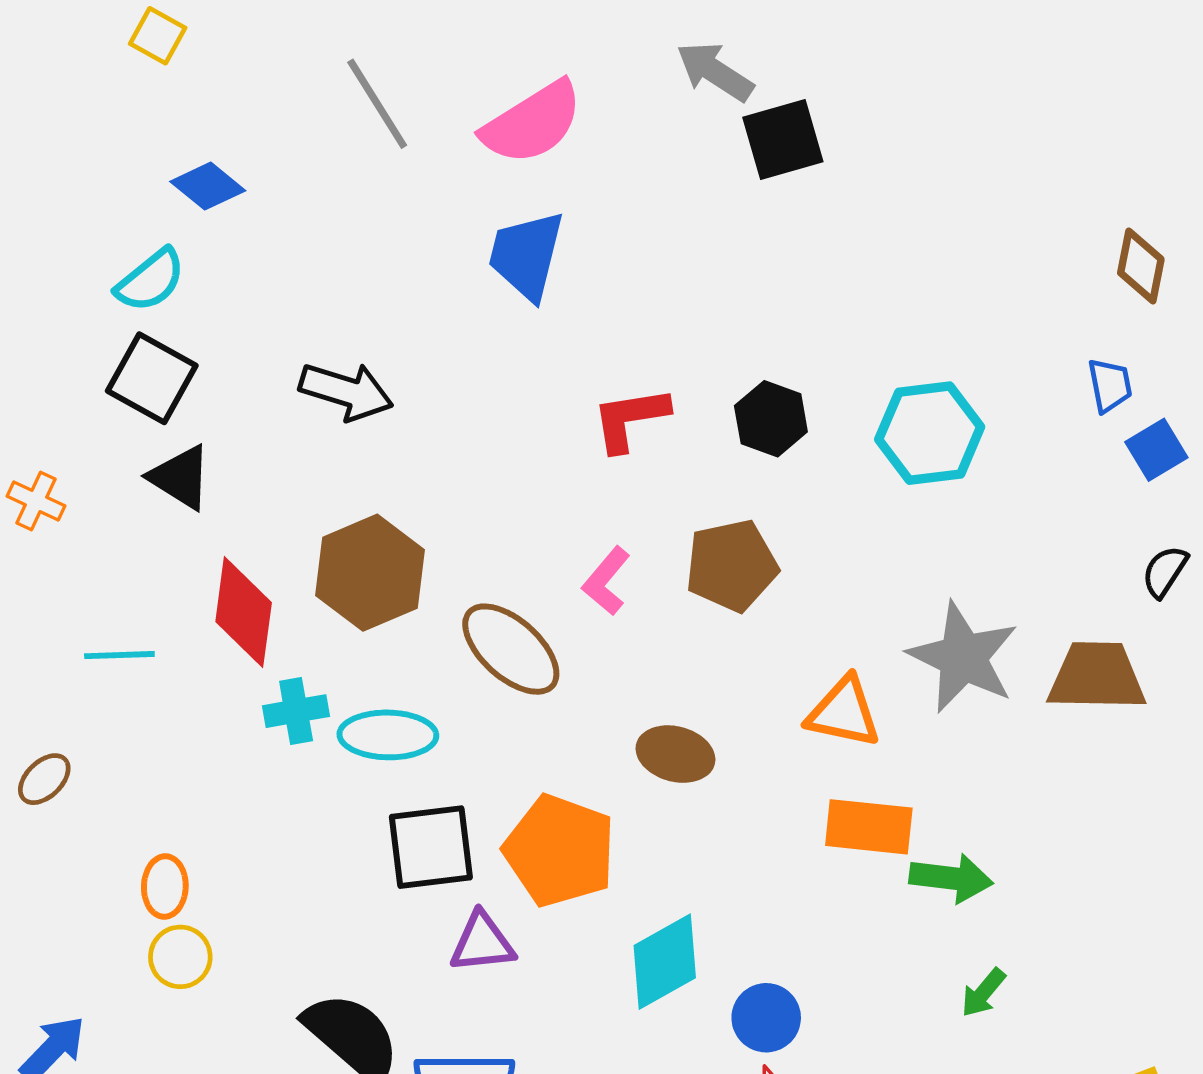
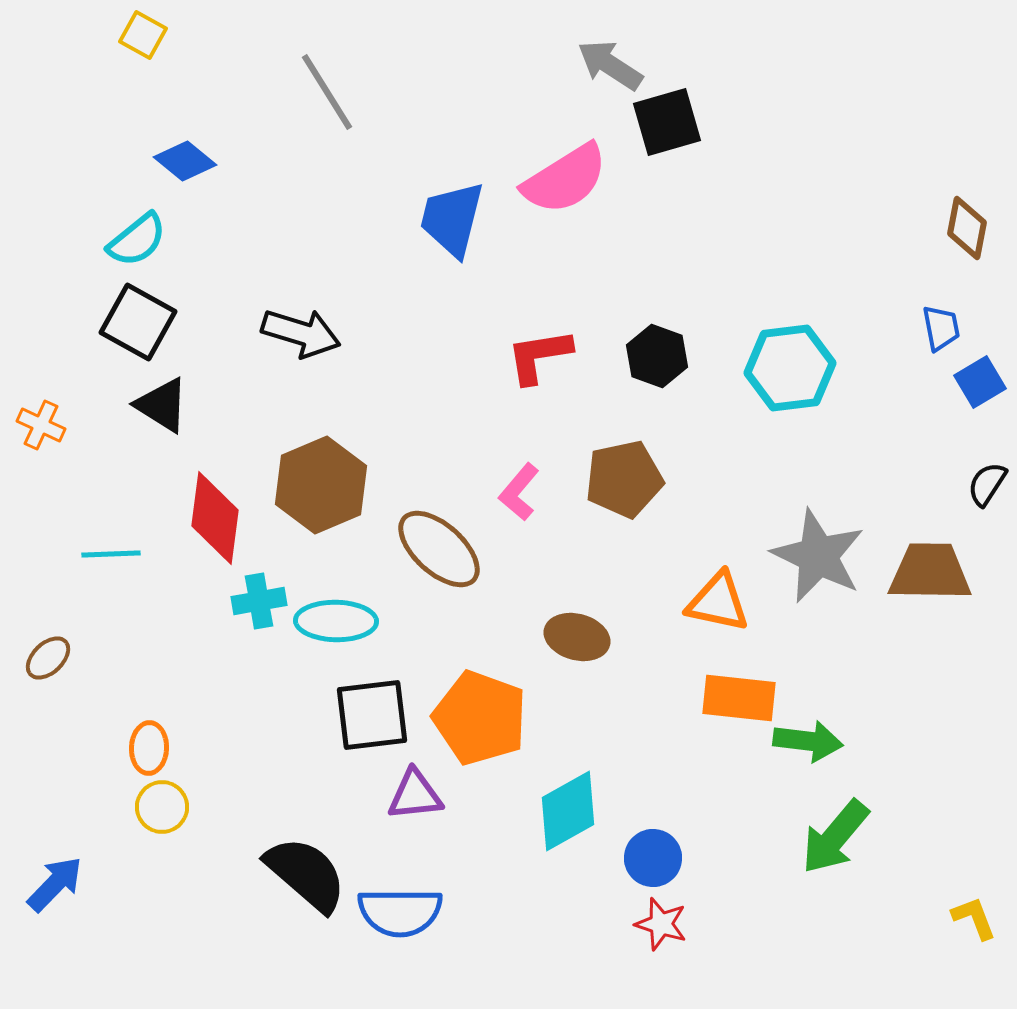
pink semicircle: (532, 123) -> (565, 179), moved
green arrow: (983, 993) -> (835, 837), size x1.8

